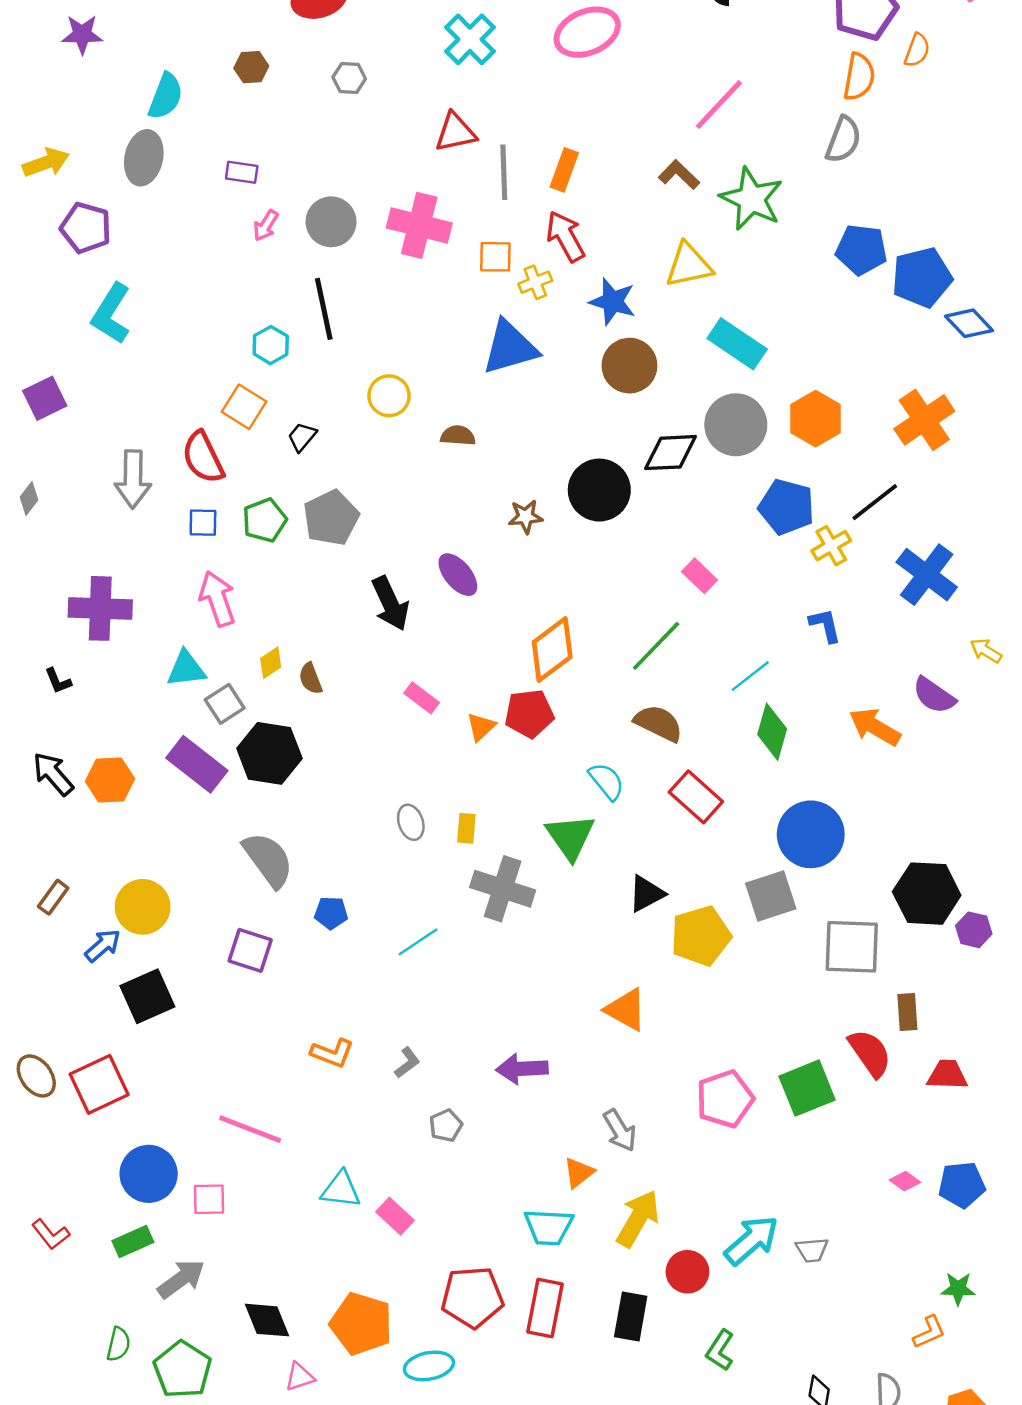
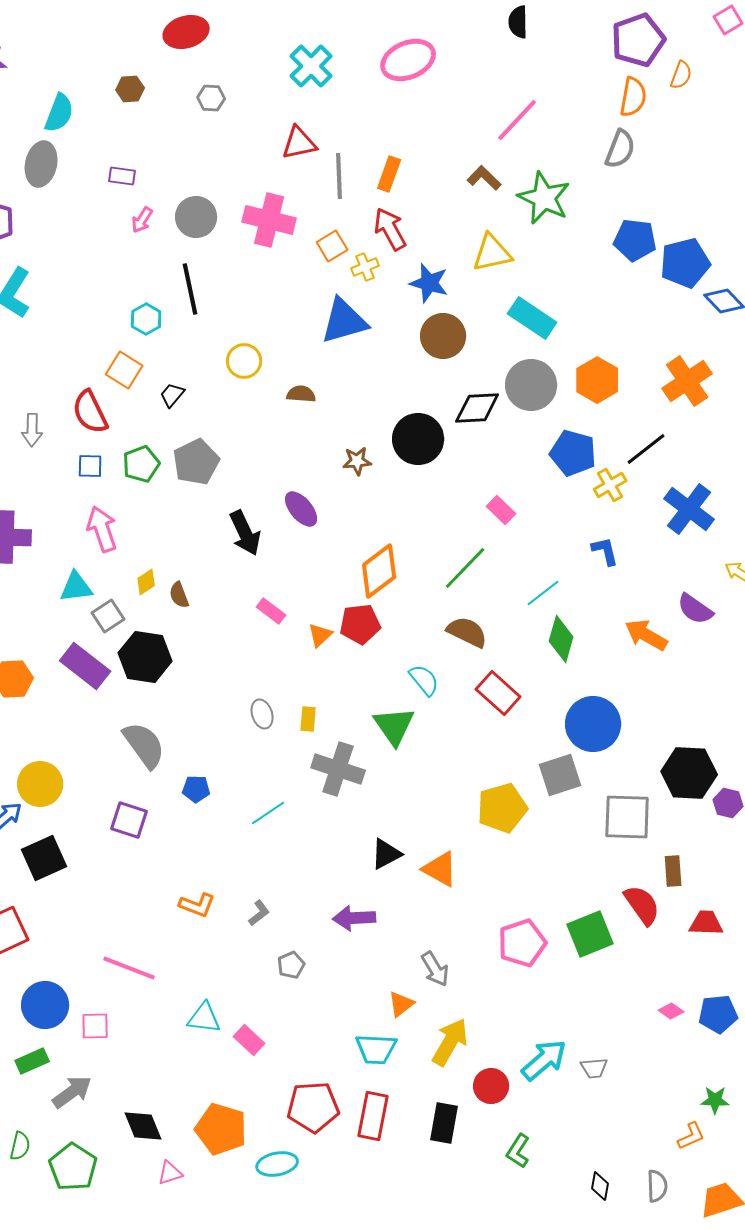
orange square: (495, 257) -> (332, 246), turned -32
gray arrow: (133, 479) -> (32, 430), size x0.7
black triangle: (646, 894) -> (386, 854), moved

